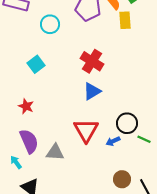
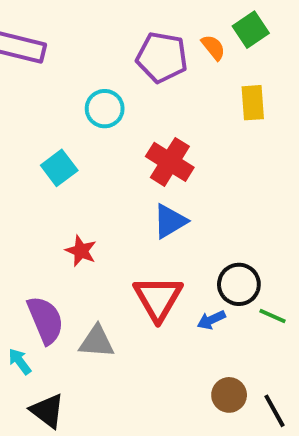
yellow rectangle: (125, 20) -> (253, 103), moved
cyan circle: (50, 24) -> (105, 109), moved
red star: (26, 106) -> (81, 251), moved

